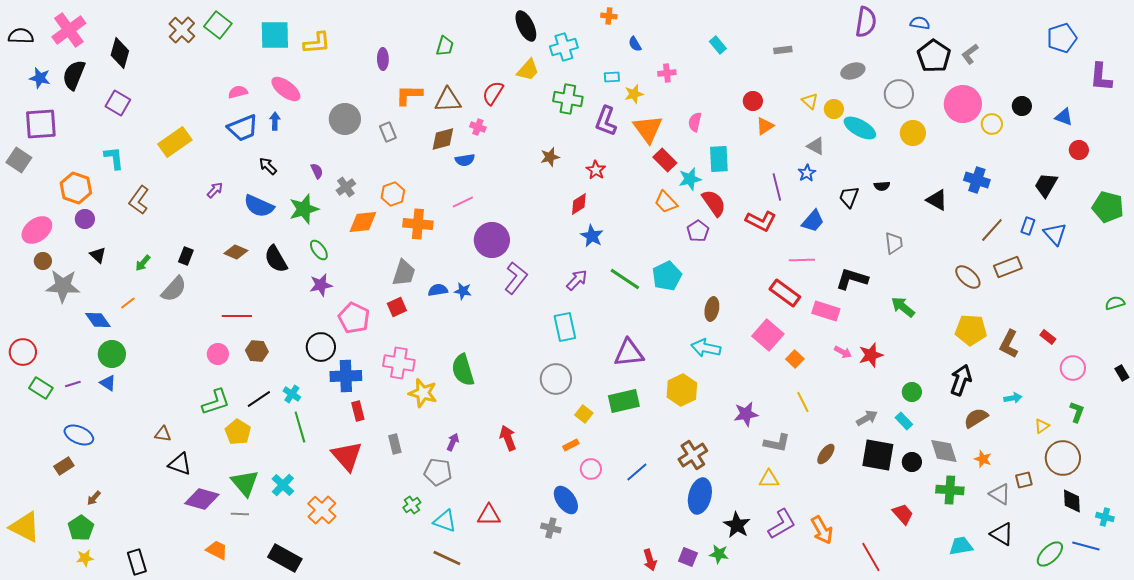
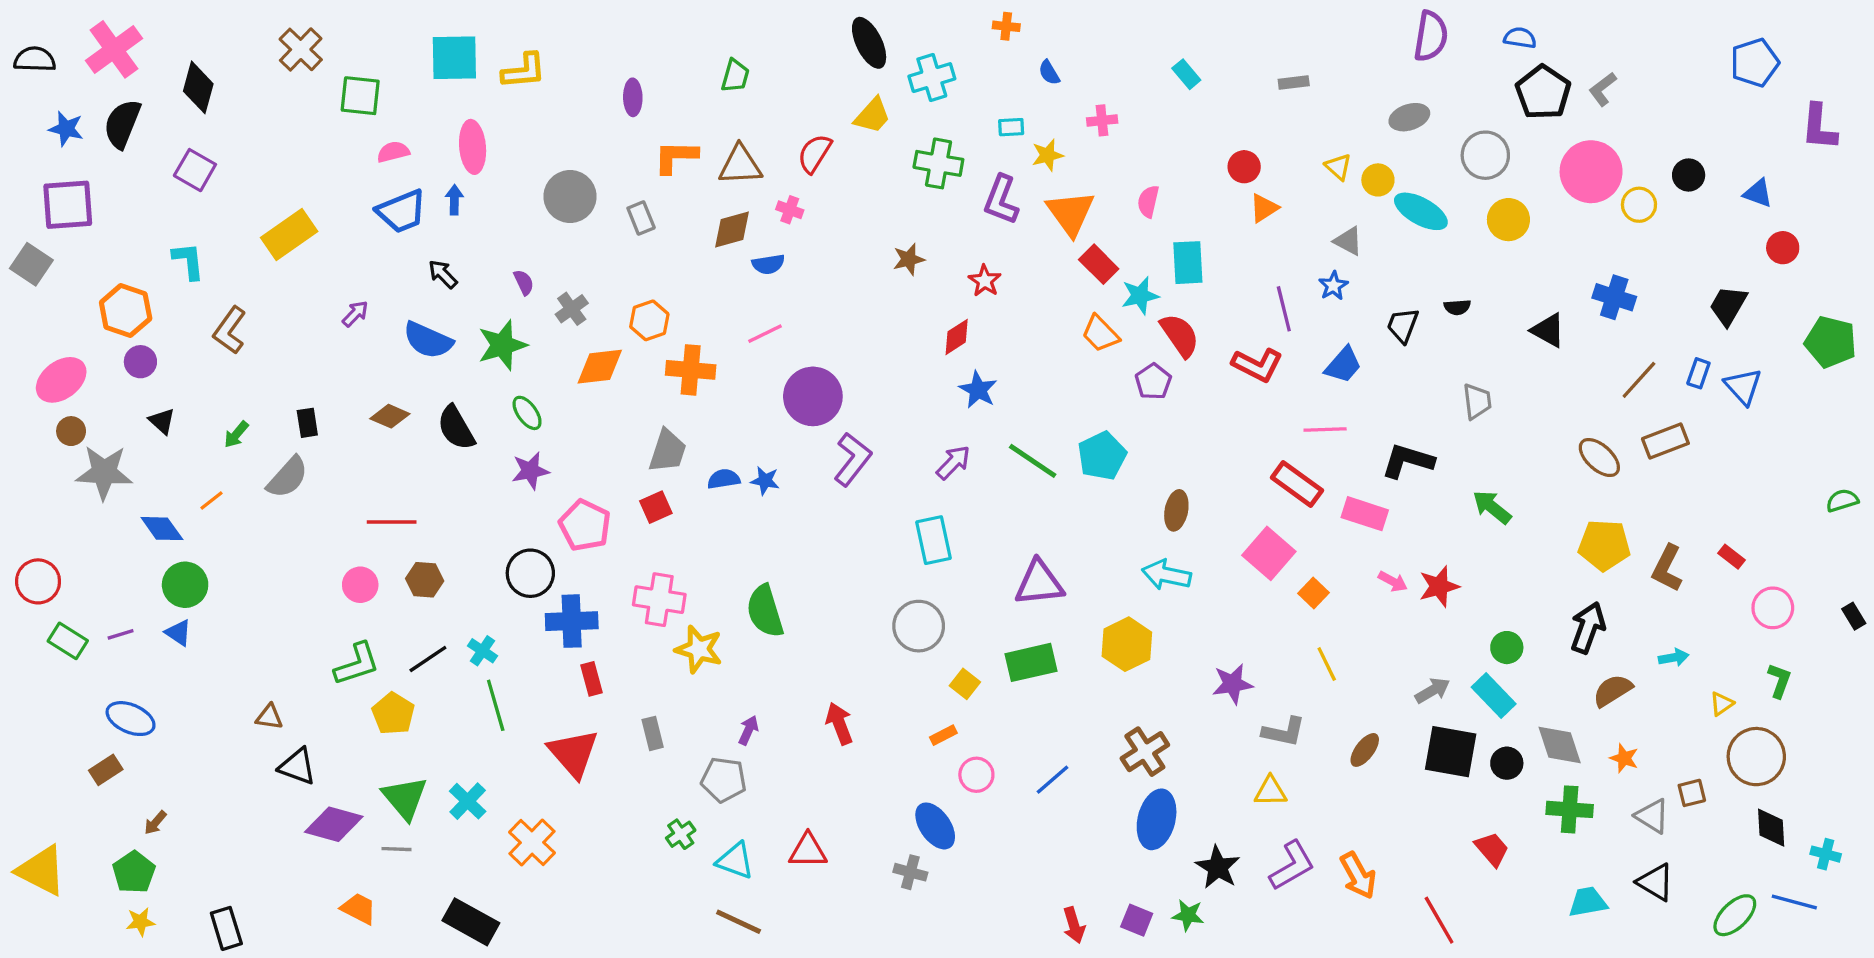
green square: (218, 25) -> (360, 96), moved, turned -32
pink ellipse: (286, 89) -> (473, 147), turned 48
black rectangle: (186, 256) -> (307, 423), turned -30
cyan rectangle: (904, 421) -> (1494, 695), size x1.5

